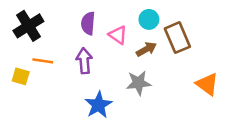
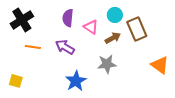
purple arrow: (84, 61) -> (65, 47), turned -54
yellow square: (21, 76) -> (16, 81), moved

